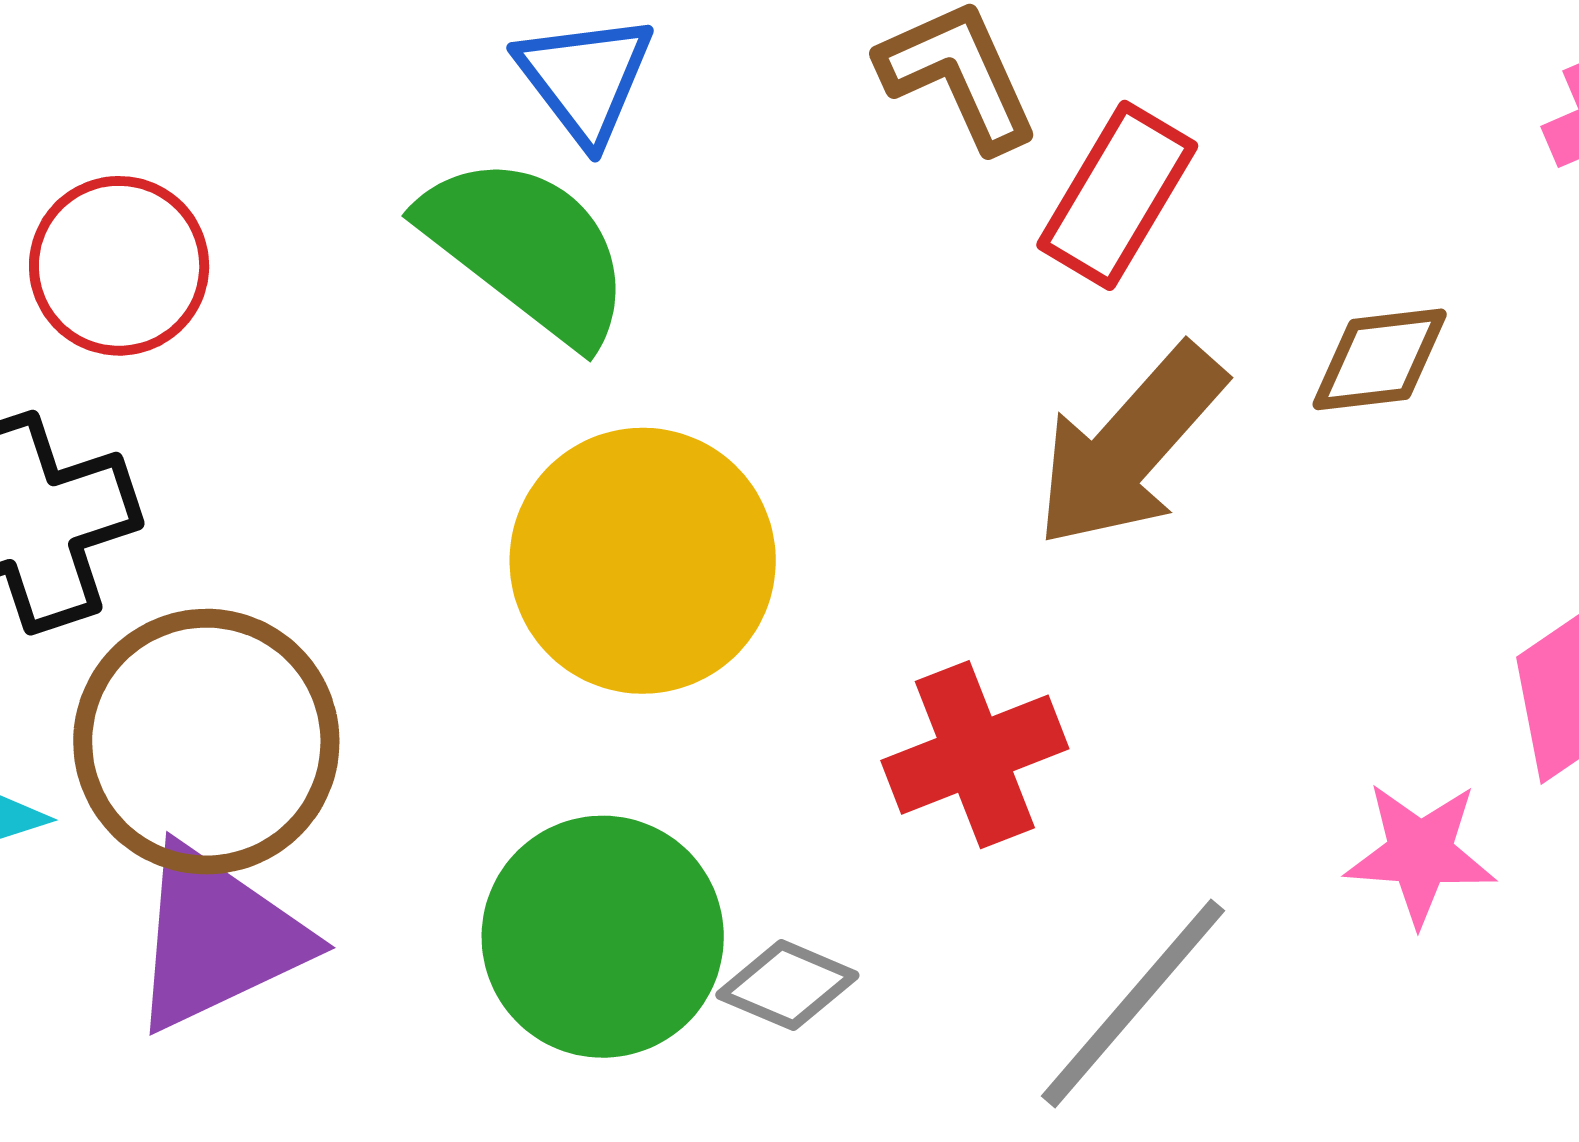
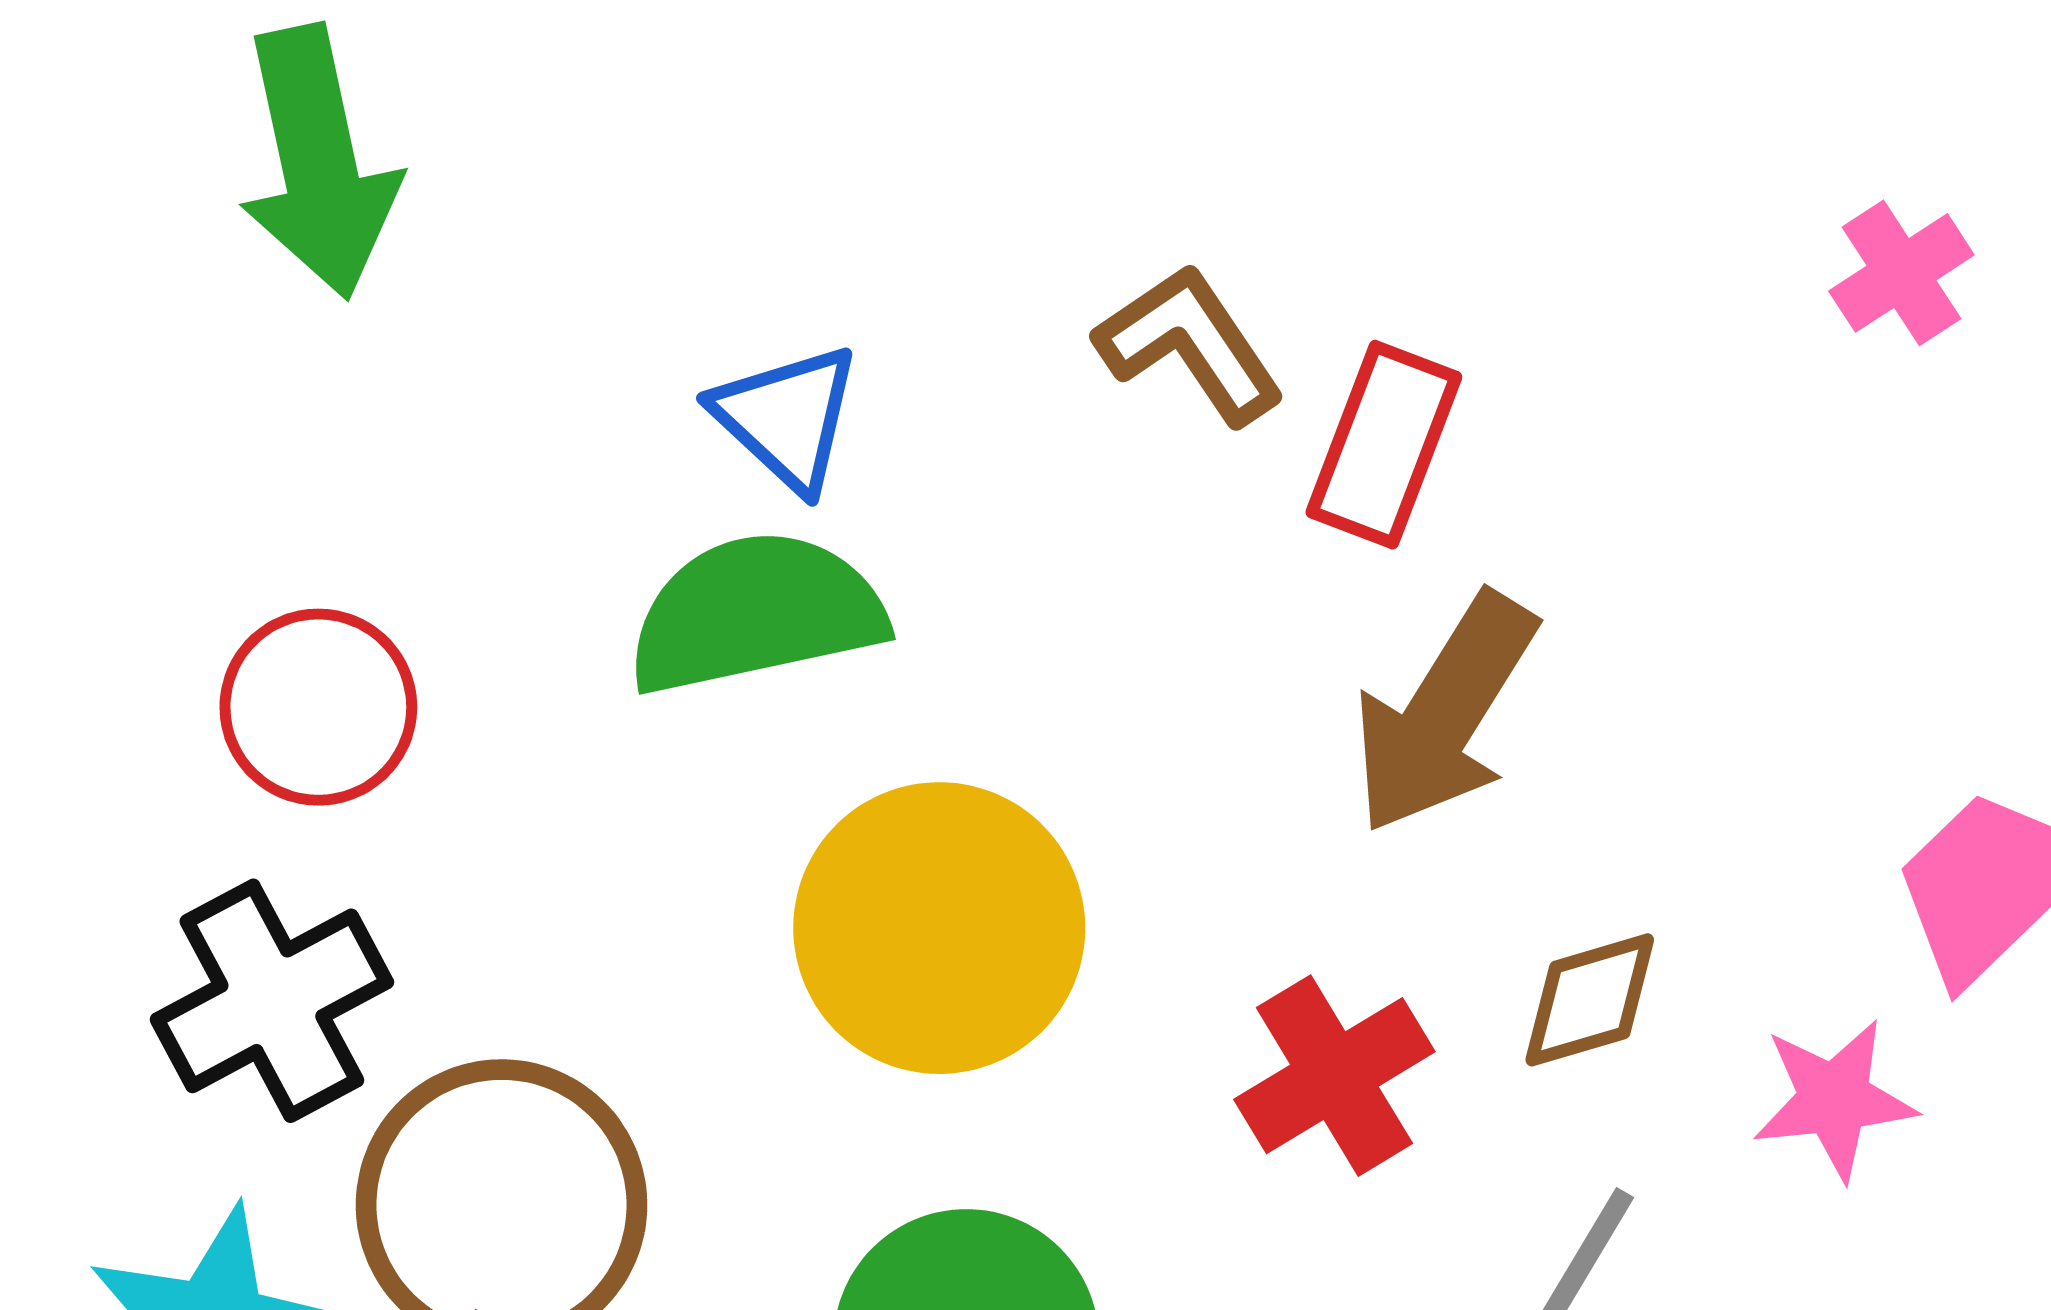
green semicircle: (527, 249) -> (756, 613), turned -40
brown diamond: (1380, 359) -> (1590, 1000), moved

